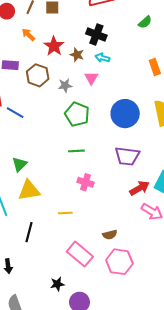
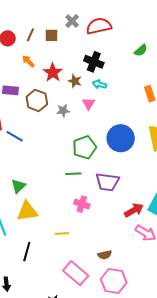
green pentagon: (77, 114) -> (84, 147), moved, turned 30
purple trapezoid: (127, 156) -> (107, 182), moved

